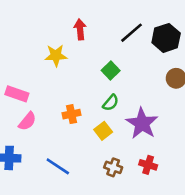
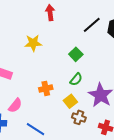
red arrow: (80, 29) -> (50, 13), moved
pink semicircle: (27, 121) -> (15, 105), moved
brown cross: (113, 167) -> (79, 117), moved

